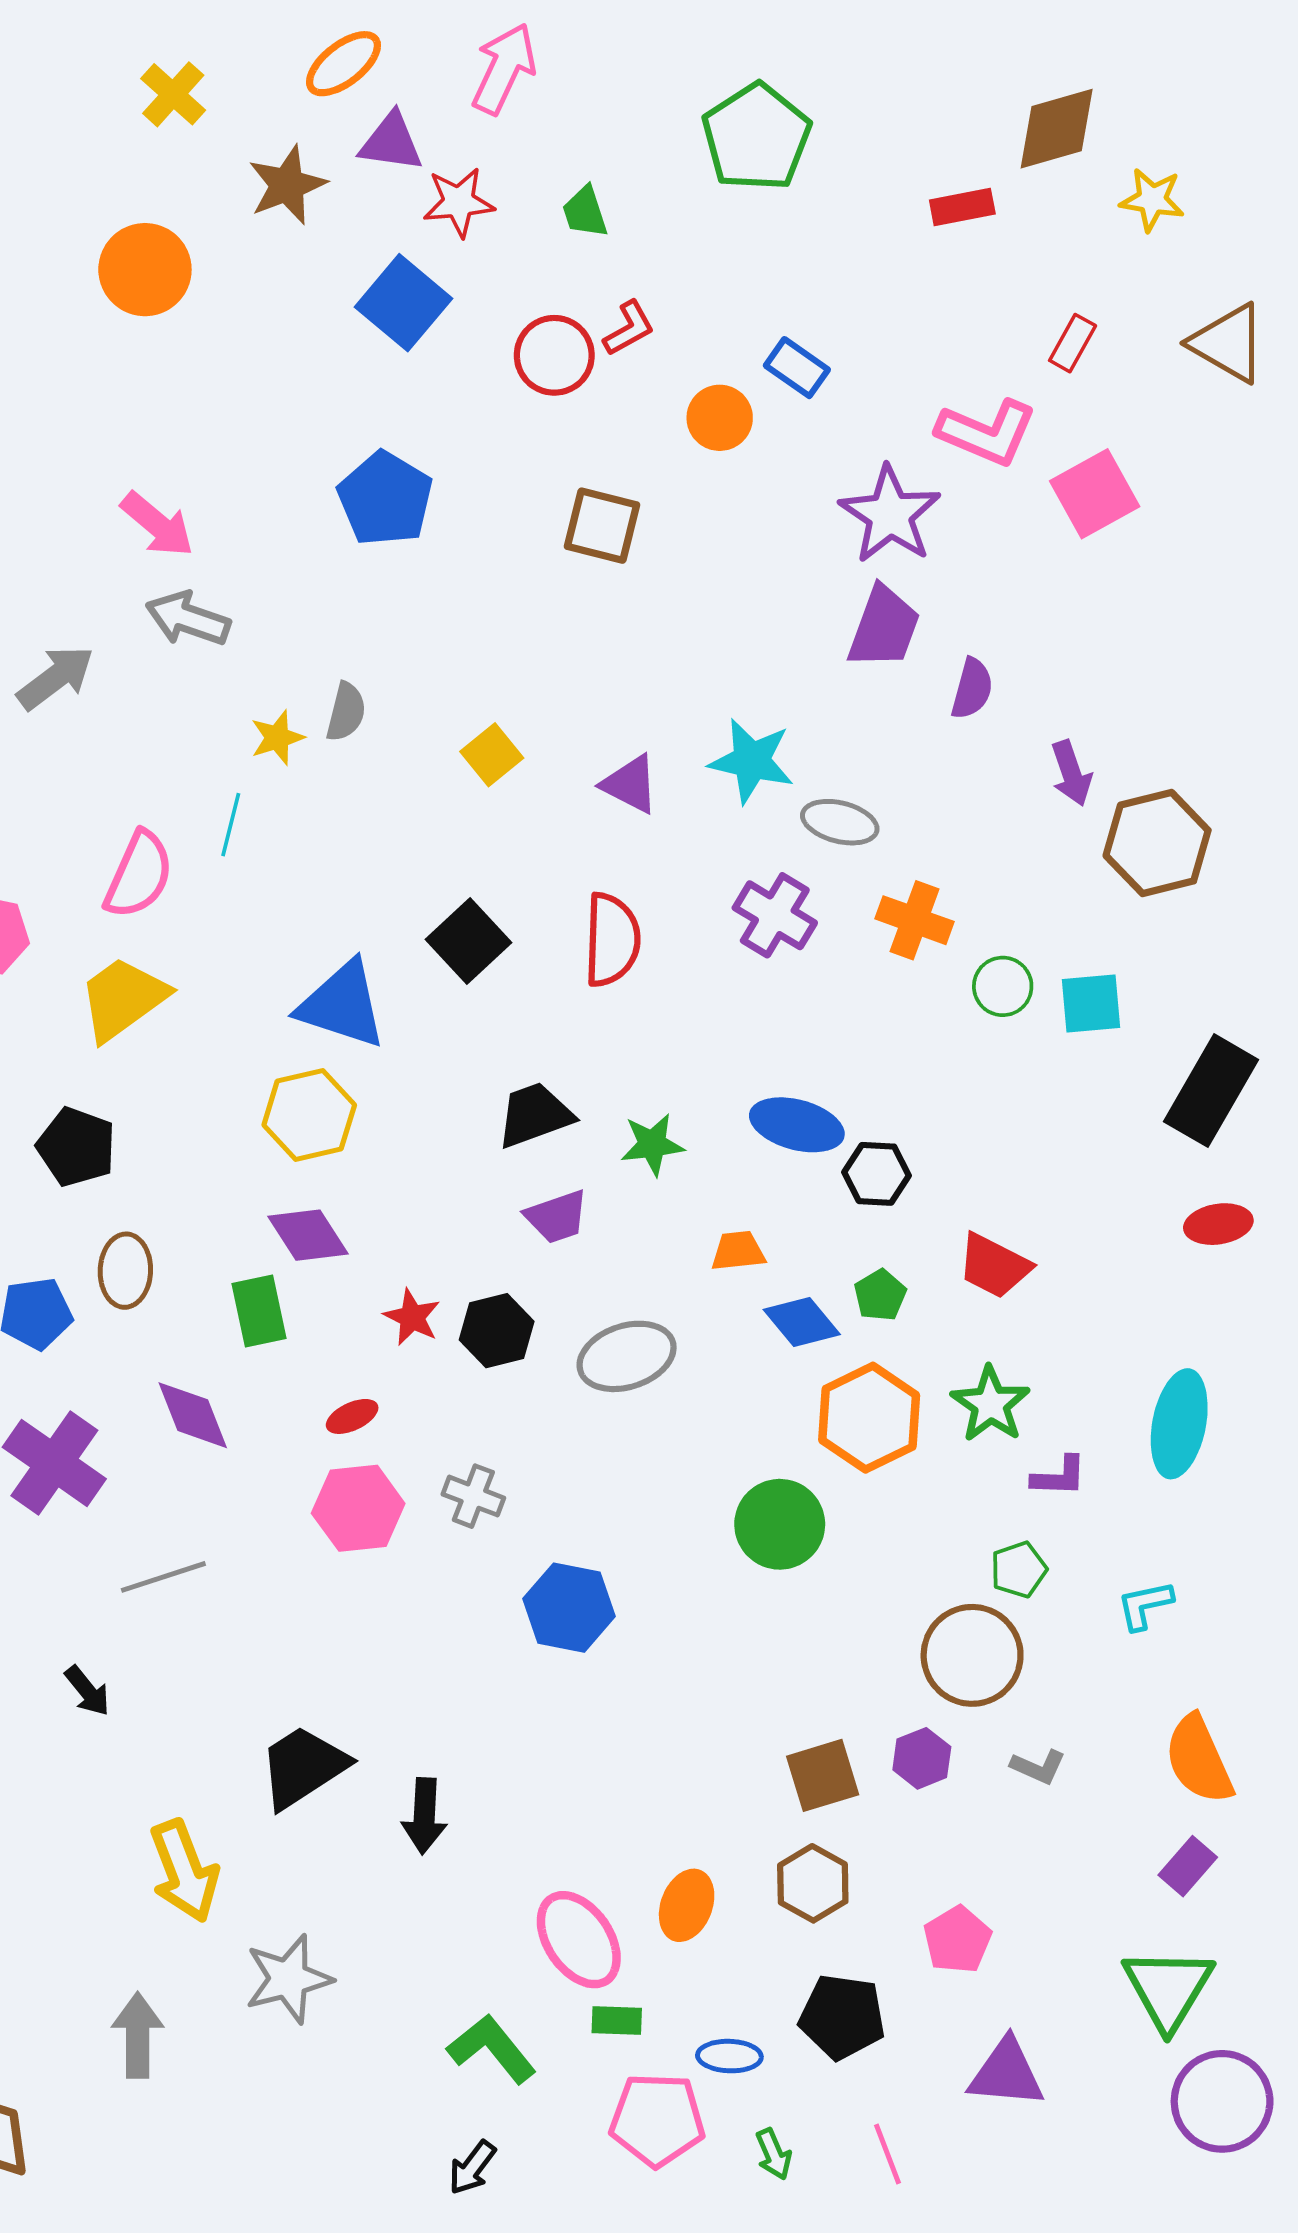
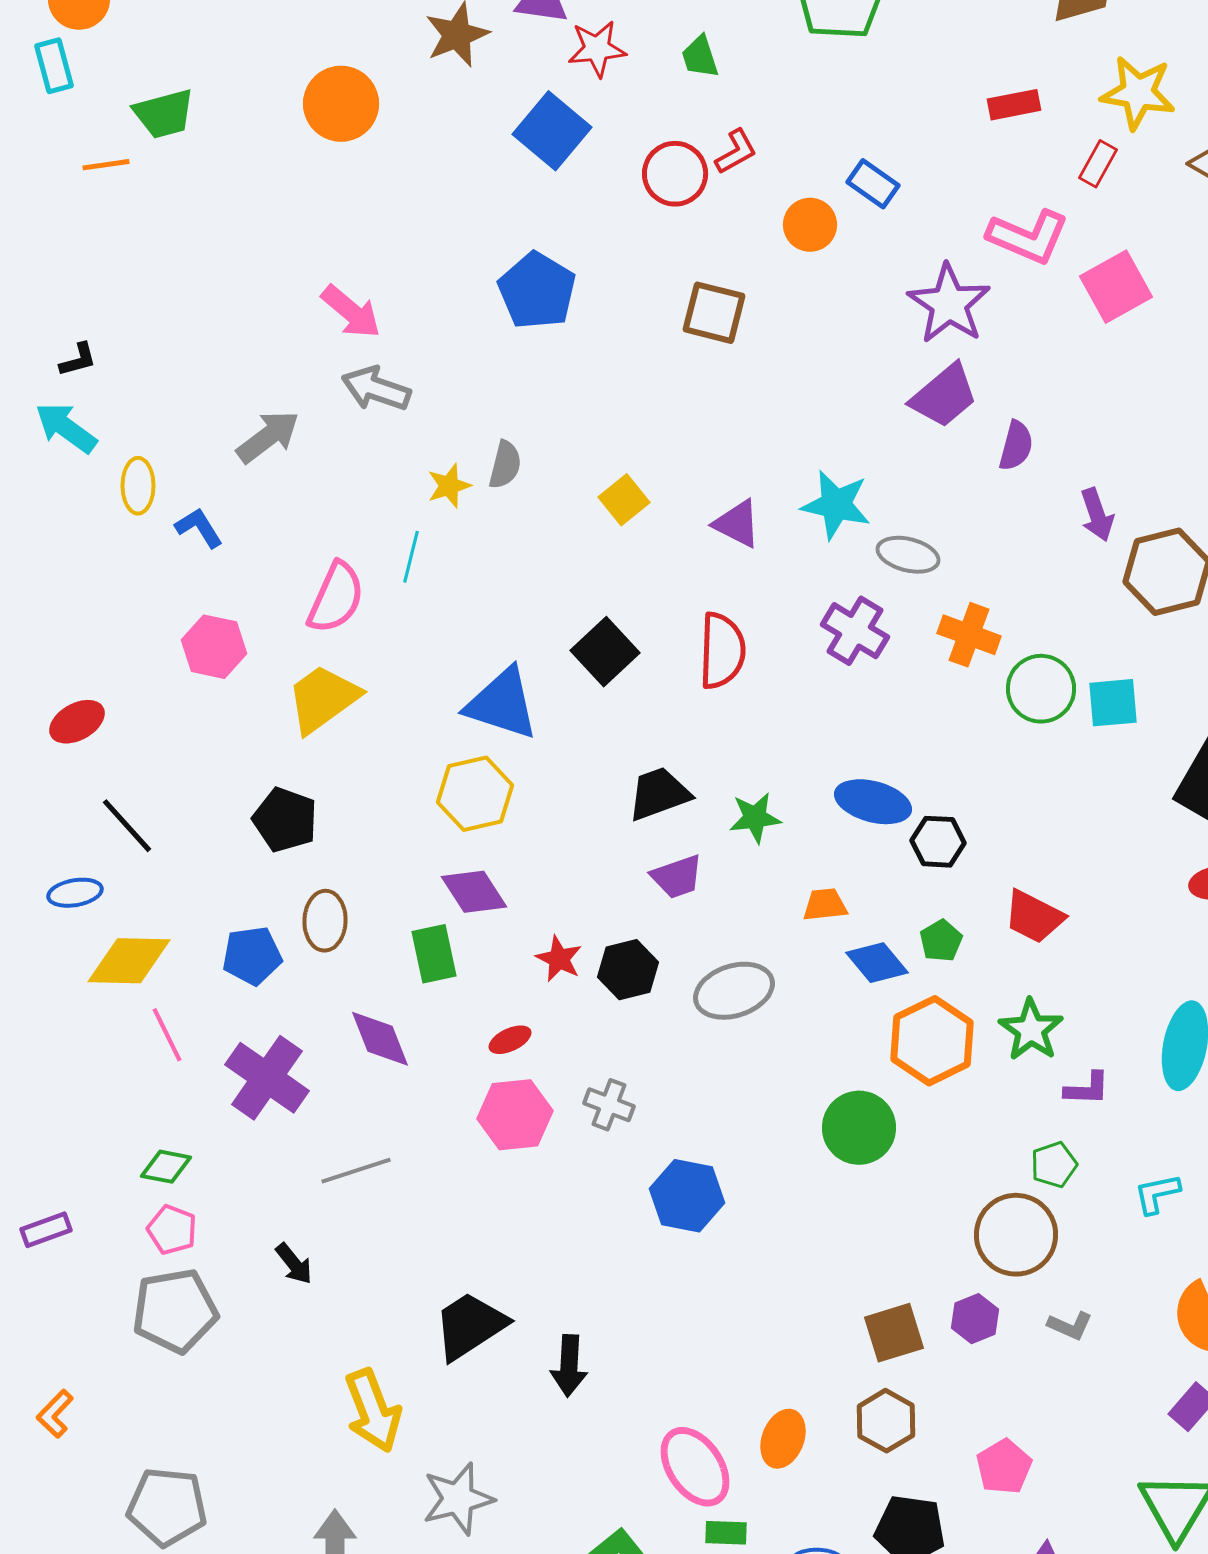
yellow star: (1152, 200) -> (1138, 93), moved, size x1.4
red rectangle: (962, 207) -> (1014, 105), moved
purple trapezoid: (884, 627) -> (944, 396), turned 30
green circle: (1003, 986) -> (1041, 689), size x1.4

